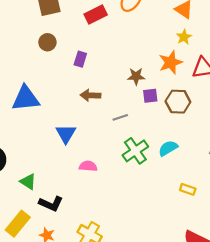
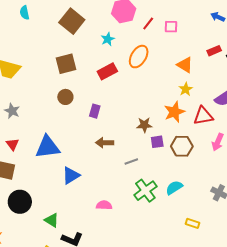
blue triangle: (66, 134) -> (71, 175), moved, turned 30

